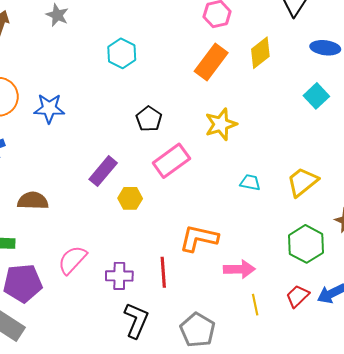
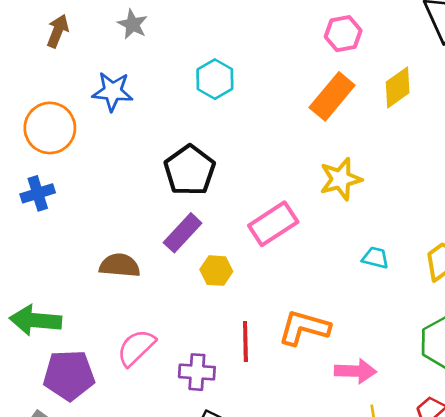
blue star: (49, 108) -> (113, 91), moved
black pentagon: (149, 119) -> (190, 170), moved, size x1.5
brown semicircle: (33, 201) -> (120, 265), moved
red line: (163, 272) -> (245, 342), moved

